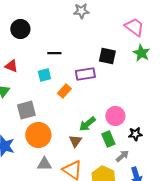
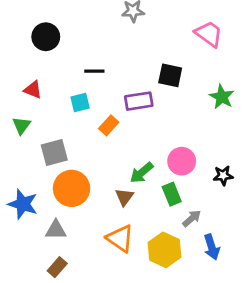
green star: (141, 53) -> (222, 97), moved
black star: (135, 134) -> (223, 176), moved
gray triangle: (44, 164) -> (56, 230), moved

